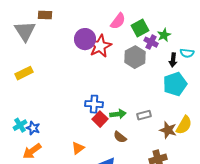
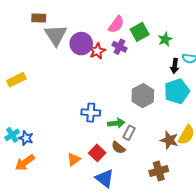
gray triangle: (25, 31) -> (56, 35), moved
purple cross: (151, 42) -> (119, 47), moved
red star: (100, 46) -> (97, 51), size x0.7
gray hexagon: (135, 57) -> (143, 96), moved
gray rectangle: (144, 115) -> (129, 133), moved, turned -48
red square: (100, 119) -> (97, 153), moved

